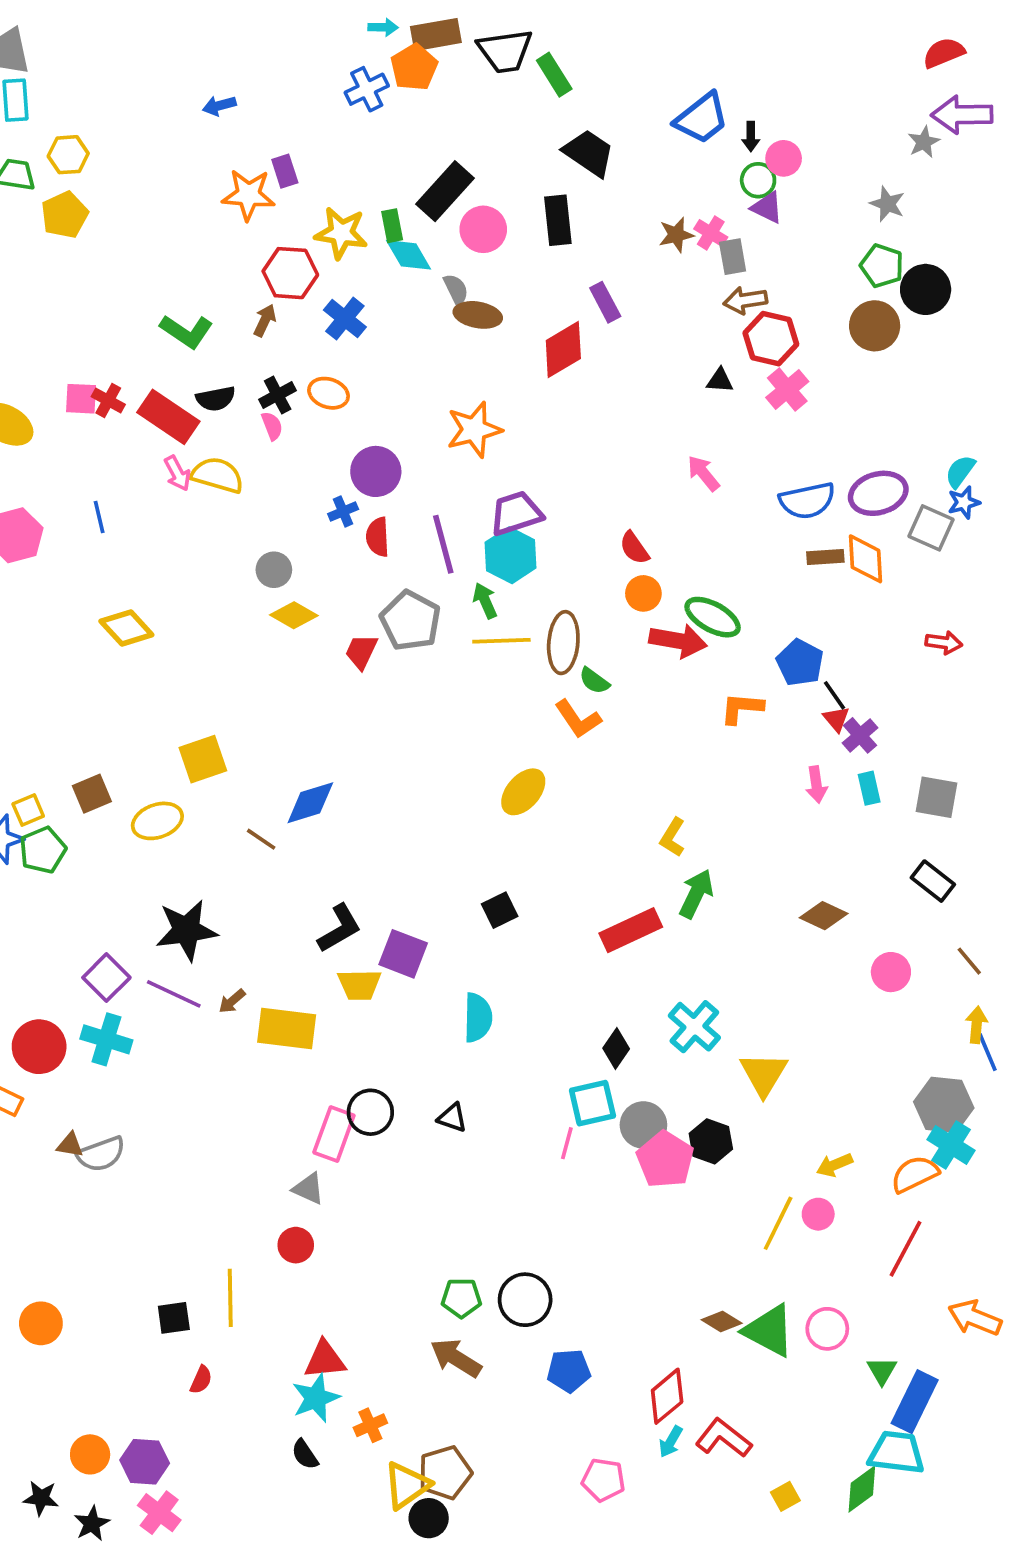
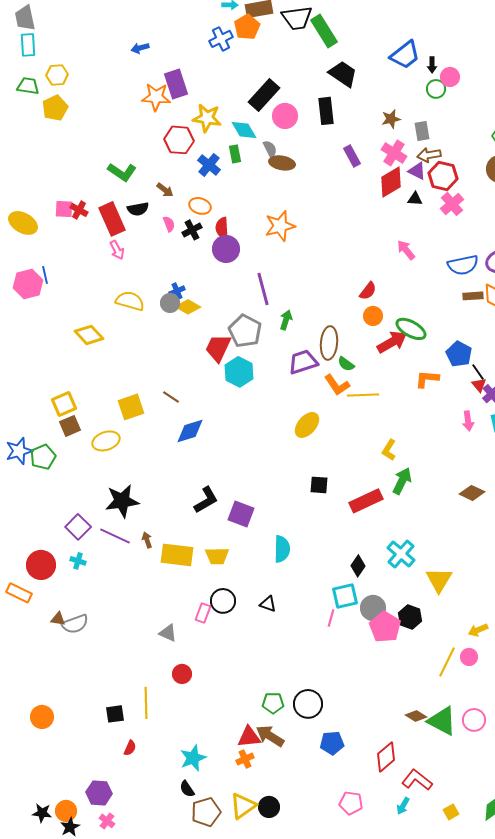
green rectangle: (554, 75) -> (324, 31), size x1.4
purple rectangle: (285, 171) -> (176, 84), size x1.6
purple triangle: (767, 208) -> (417, 171), moved
green rectangle: (392, 226) -> (235, 154), moved
pink cross: (711, 233) -> (394, 153), moved, size x1.4
brown arrow: (265, 320) -> (165, 190), moved, turned 102
red diamond: (563, 349) -> (391, 182), moved
black cross: (278, 395) -> (192, 230), moved
red rectangle: (168, 417) -> (112, 219), turned 32
yellow semicircle: (217, 475) -> (130, 301), moved
blue cross: (343, 512) -> (177, 291), moved
purple trapezoid: (516, 513) -> (303, 362), moved
blue line: (99, 517) -> (45, 275), moved
red semicircle: (378, 537) -> (222, 228), moved
red semicircle: (634, 548) -> (368, 291), turned -108
cyan hexagon: (511, 555) -> (239, 372), moved
green arrow: (485, 601) -> (286, 320), turned 42
yellow diamond: (294, 615) -> (188, 307), moved
yellow line: (501, 641) -> (363, 395), moved
red arrow: (678, 641) -> (392, 342), turned -40
red trapezoid: (361, 652) -> (218, 348), size x1.4
yellow square: (28, 810) -> (64, 404), moved, size x1.4
brown line: (261, 839) -> (171, 397), moved
black square: (500, 910) -> (319, 485), moved, turned 30
yellow trapezoid: (359, 985) -> (217, 556), moved
brown arrow: (232, 1001) -> (147, 540), turned 112
cyan cross: (106, 1039) -> (78, 561), size x0.6
pink rectangle: (334, 1134) -> (203, 613), size x0.7
gray triangle: (308, 1189) -> (168, 633), moved
red triangle: (325, 1360) -> (249, 737), moved
orange cross: (370, 1425) -> (245, 759), moved
cyan arrow: (671, 1442) -> (403, 806), moved
orange circle: (90, 1454) -> (66, 811), moved
brown pentagon: (445, 1473) -> (206, 812), moved
pink cross: (159, 1513) -> (107, 821), size x0.7
black circle: (429, 1518) -> (269, 807), moved

